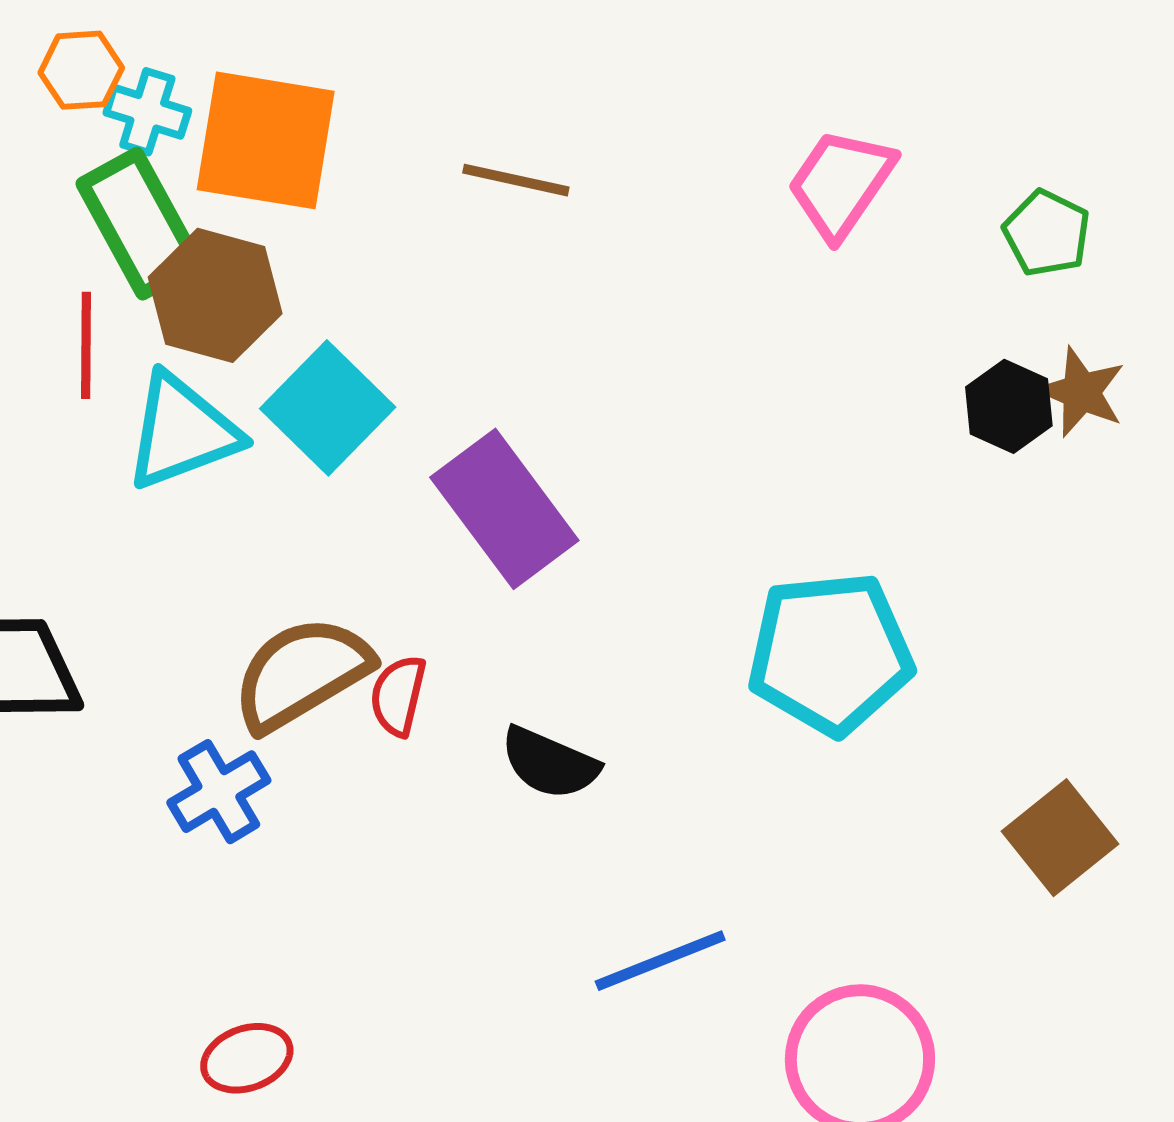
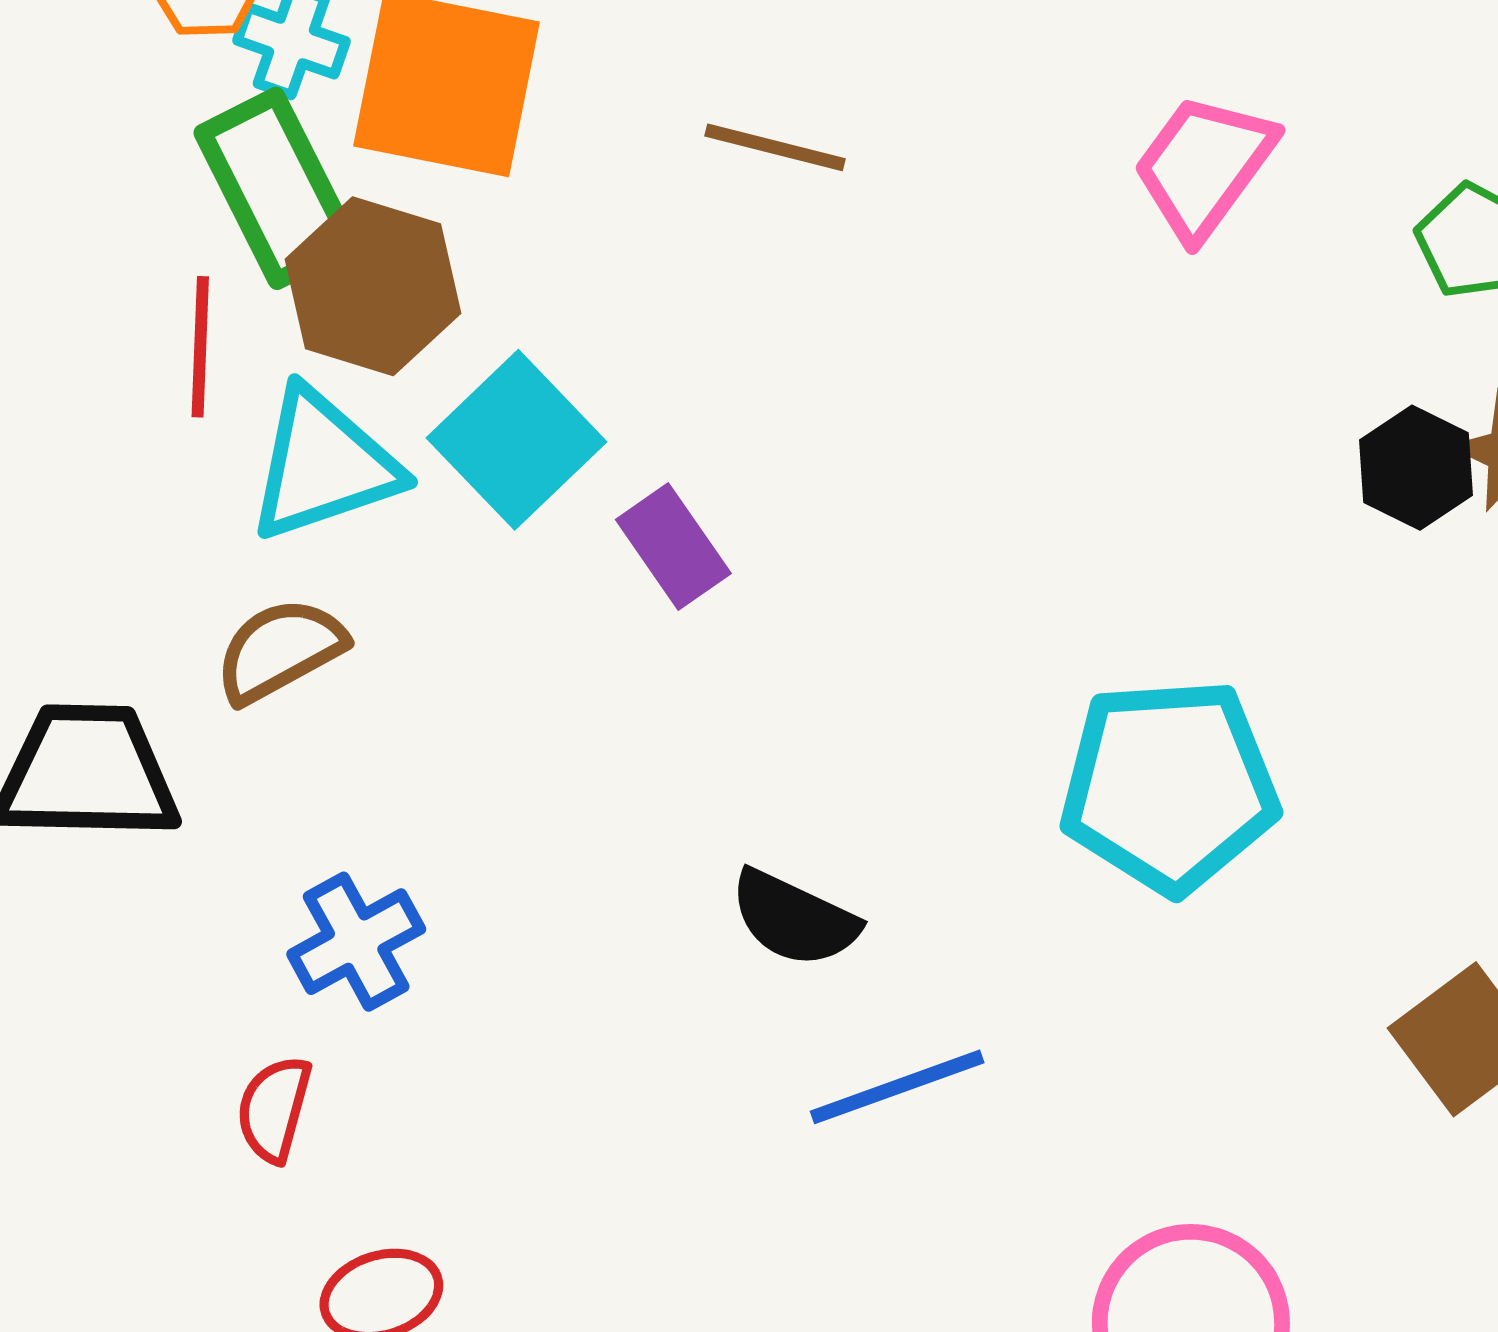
purple rectangle: (504, 509) -> (673, 547), moved, size x0.6
brown semicircle: (302, 673) -> (280, 650), moved, size x0.7
red semicircle: (398, 696) -> (274, 1109), moved
blue line: (660, 961) -> (897, 1087), moved

